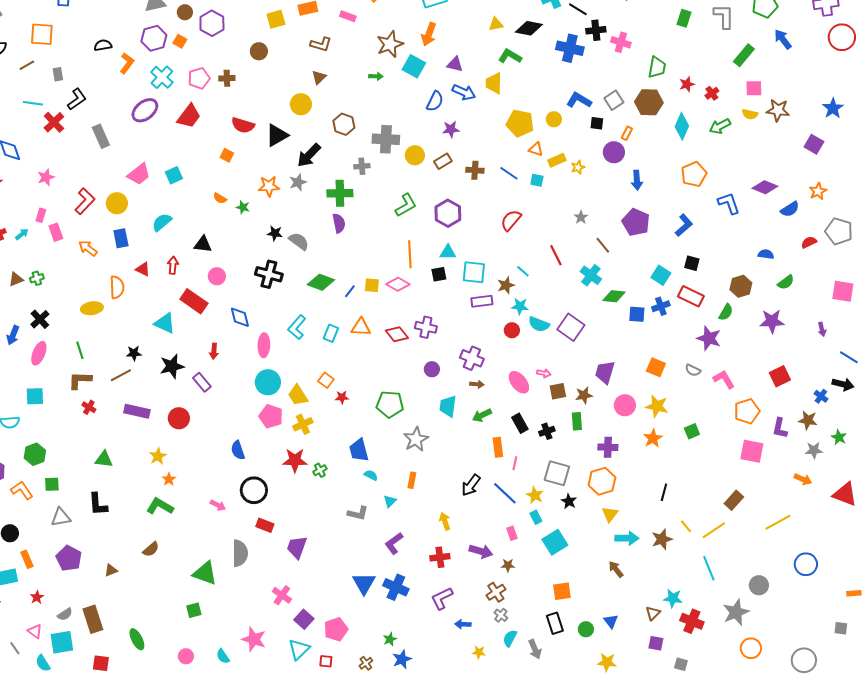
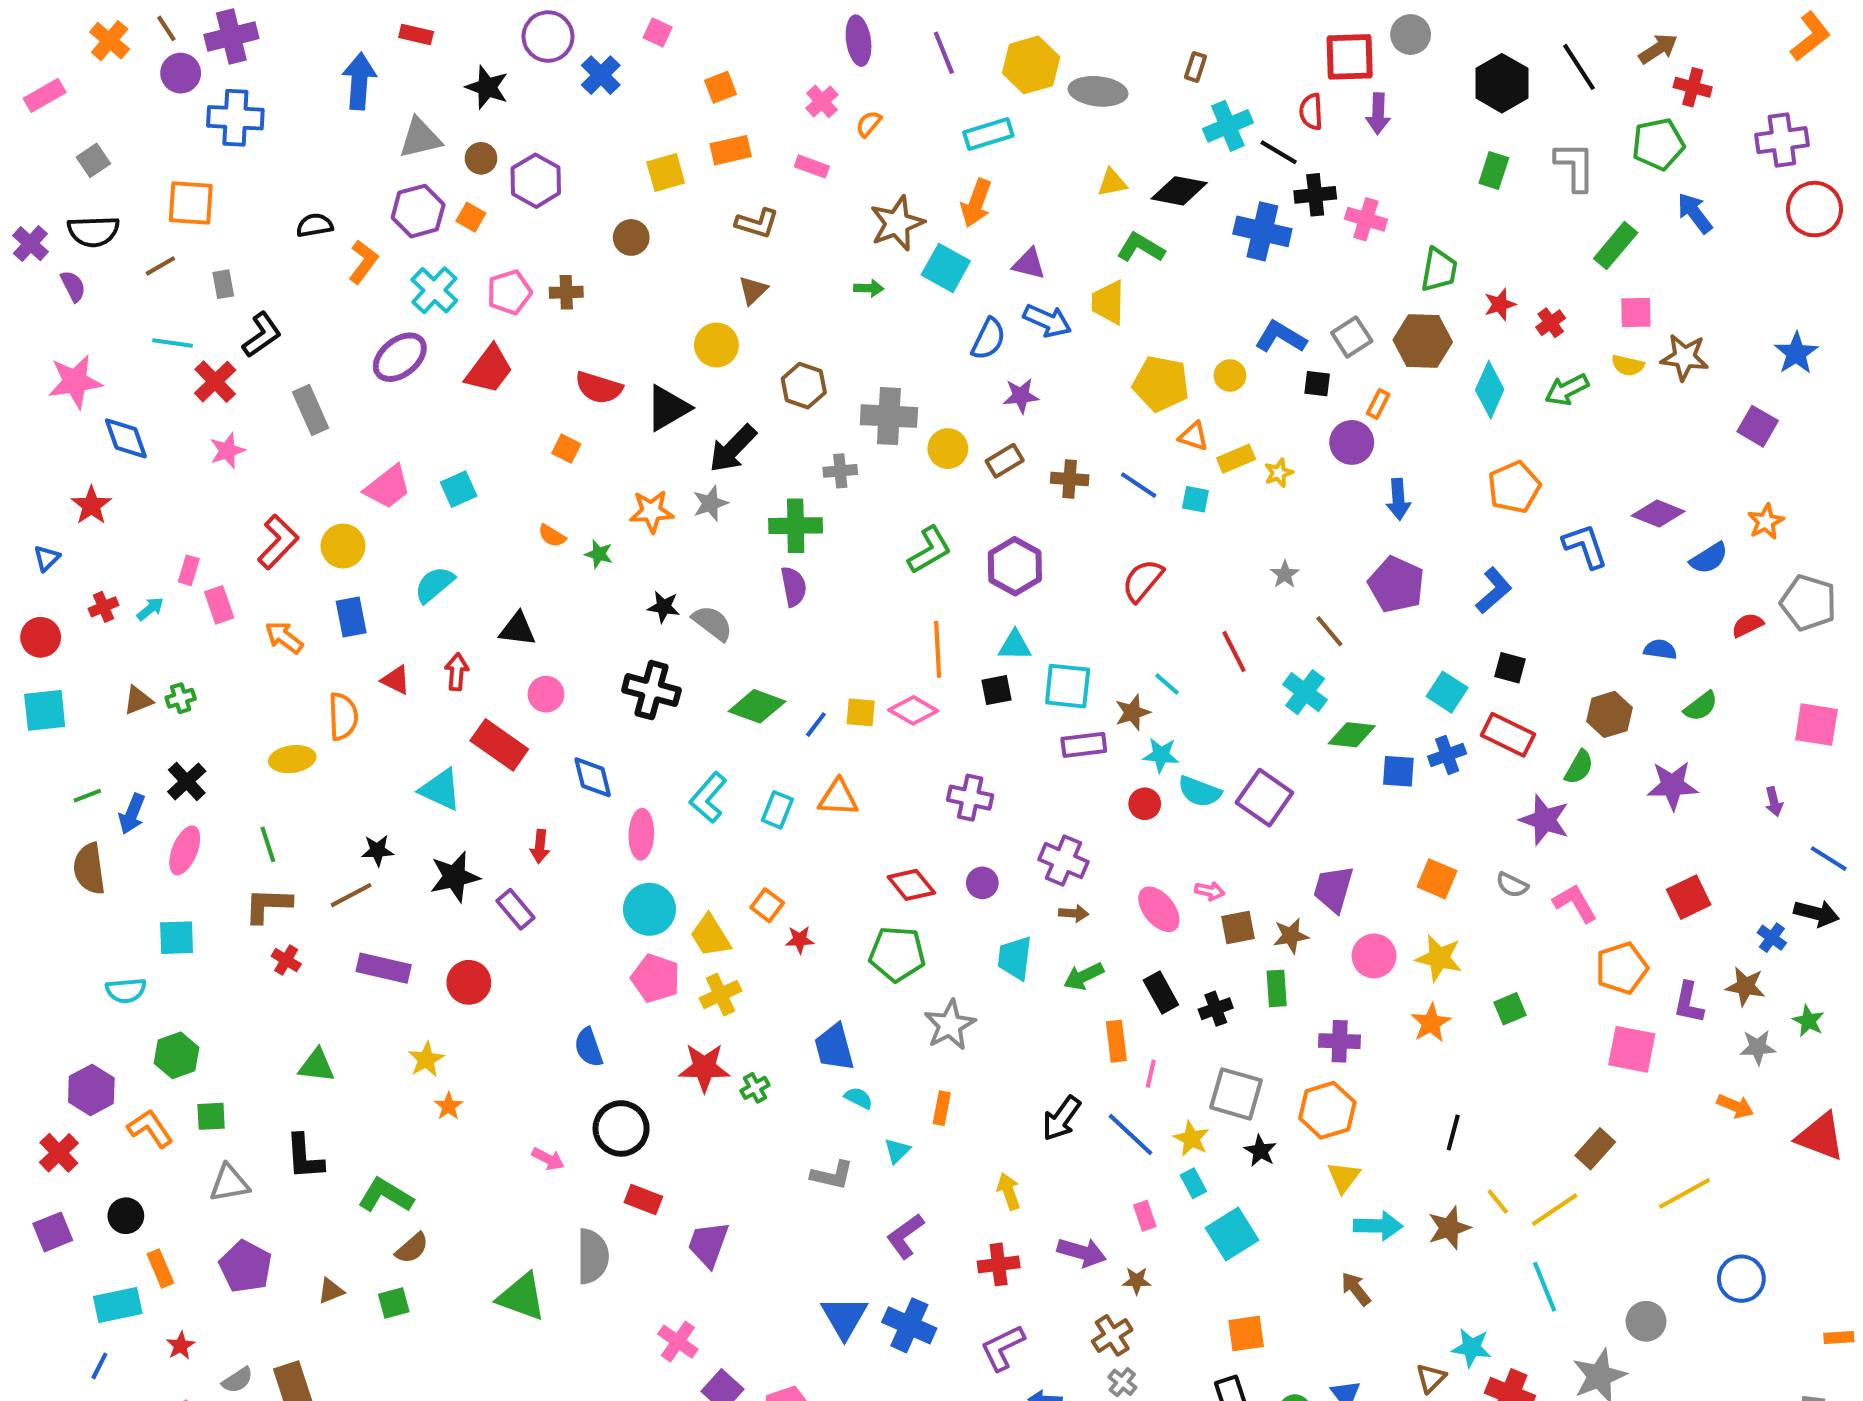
pink star: (46, 177) -> (227, 451), moved
red diamond: (397, 334) -> (911, 885), moved
green L-shape: (160, 506) -> (386, 1195), moved
green square: (194, 610) -> (394, 1303), moved

